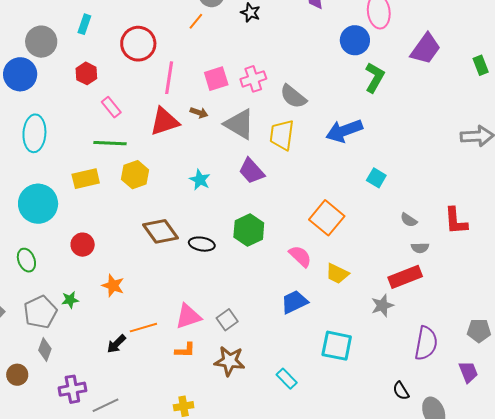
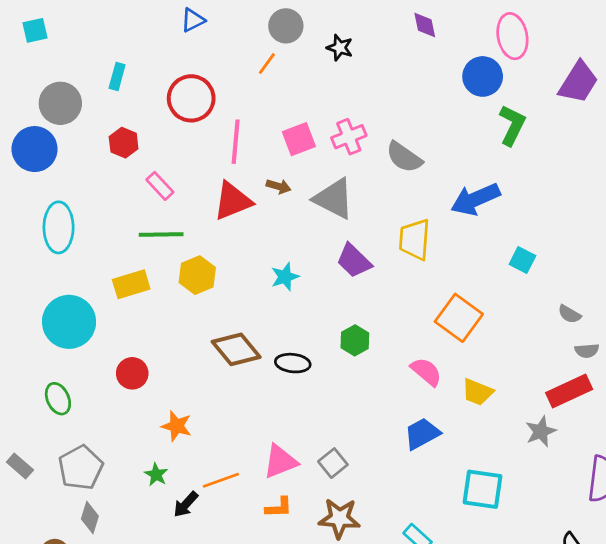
yellow trapezoid: (282, 135) -> (415, 239), moved
cyan star: (200, 180) -> (285, 277), turned 30
green hexagon: (249, 230) -> (355, 340), size x0.7
green star: (70, 300) -> (156, 475), moved, turned -30

